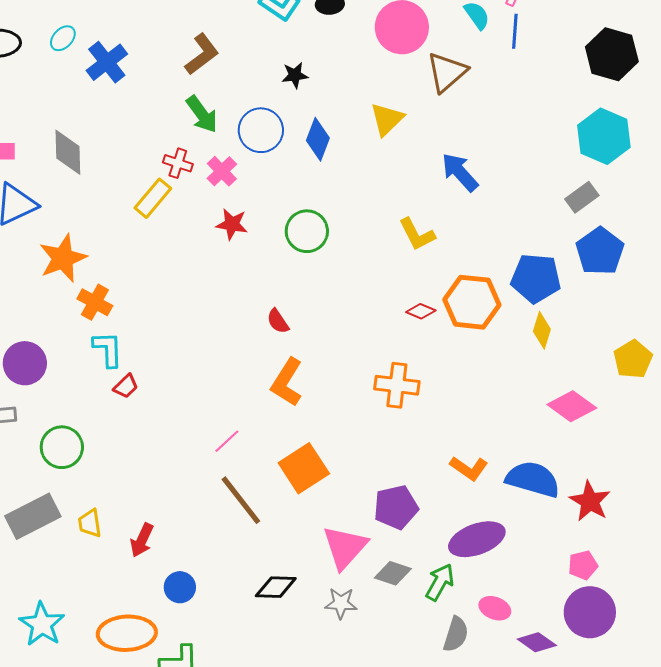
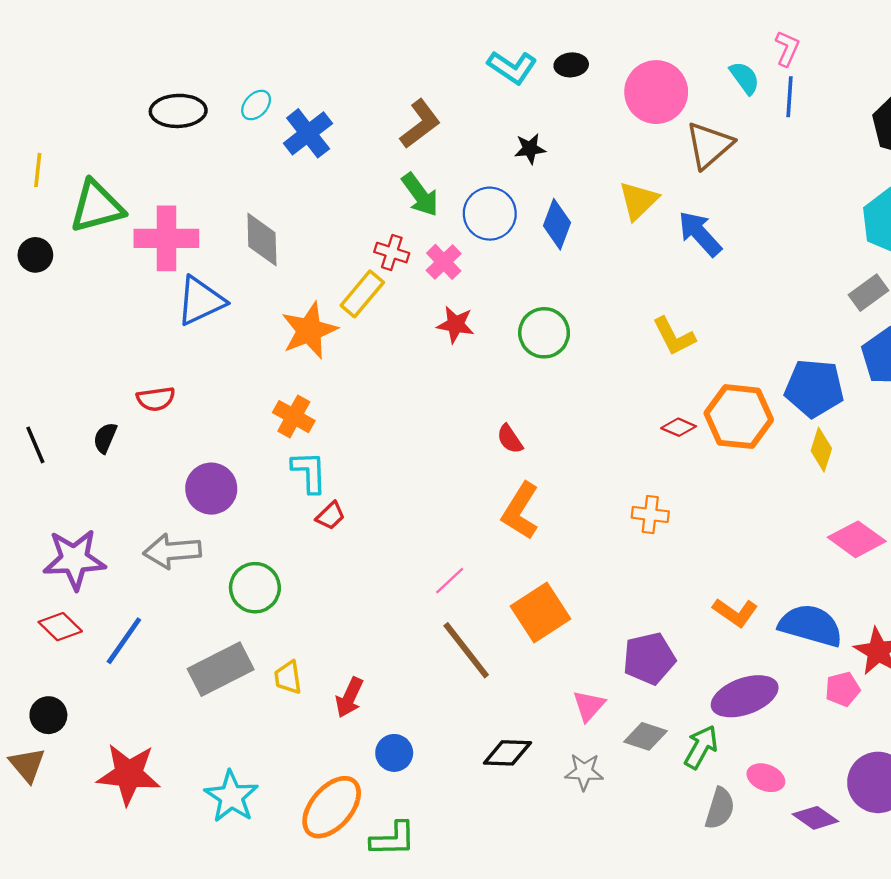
blue arrow: (460, 172) -> (700, 234), moved
orange star: (63, 258) -> (309, 330), moved
orange cross: (397, 385) -> (650, 515), size x0.7
pink triangle: (345, 547) -> (589, 706), size x0.6
pink pentagon: (583, 565) -> (843, 689), moved
orange ellipse: (127, 633) -> (332, 807), turned -46

